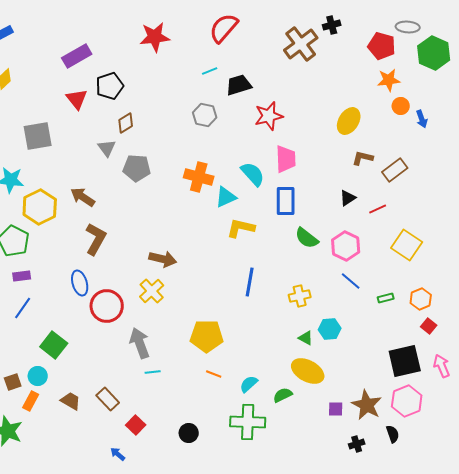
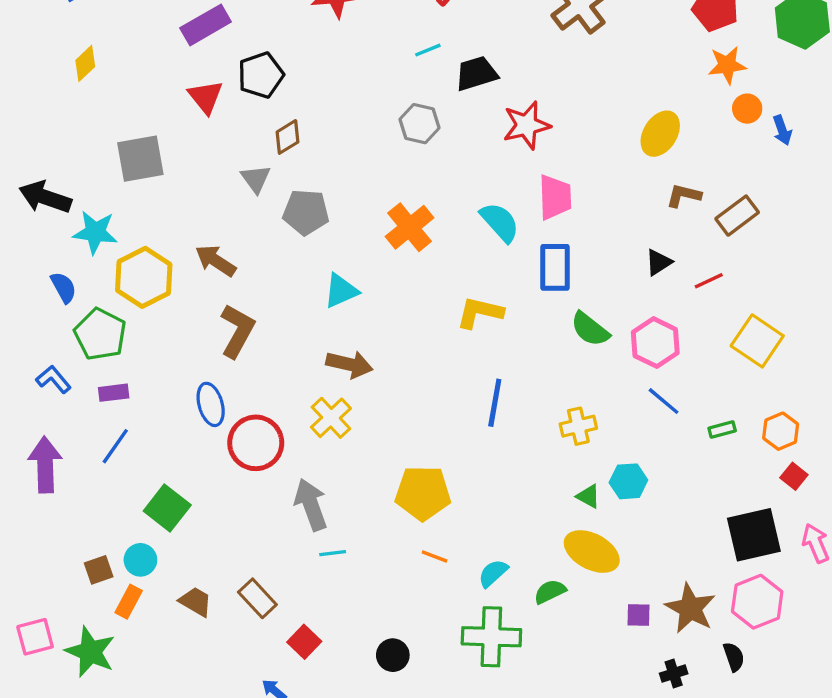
orange cross: (199, 177) -> (410, 227), turned 36
cyan triangle: (226, 197) -> (341, 291), moved

